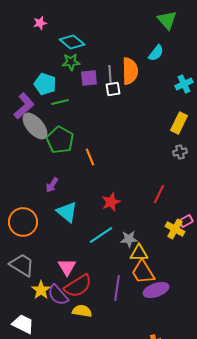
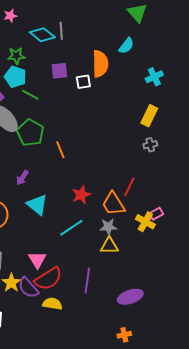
green star: (71, 62) -> (16, 56), moved
gray line: (110, 74) -> (61, 31), moved
green line: (60, 102) -> (30, 95), turned 42
gray star: (129, 239) -> (108, 227), moved
orange trapezoid: (143, 272) -> (113, 204), moved
purple ellipse: (156, 290) -> (130, 297), moved

